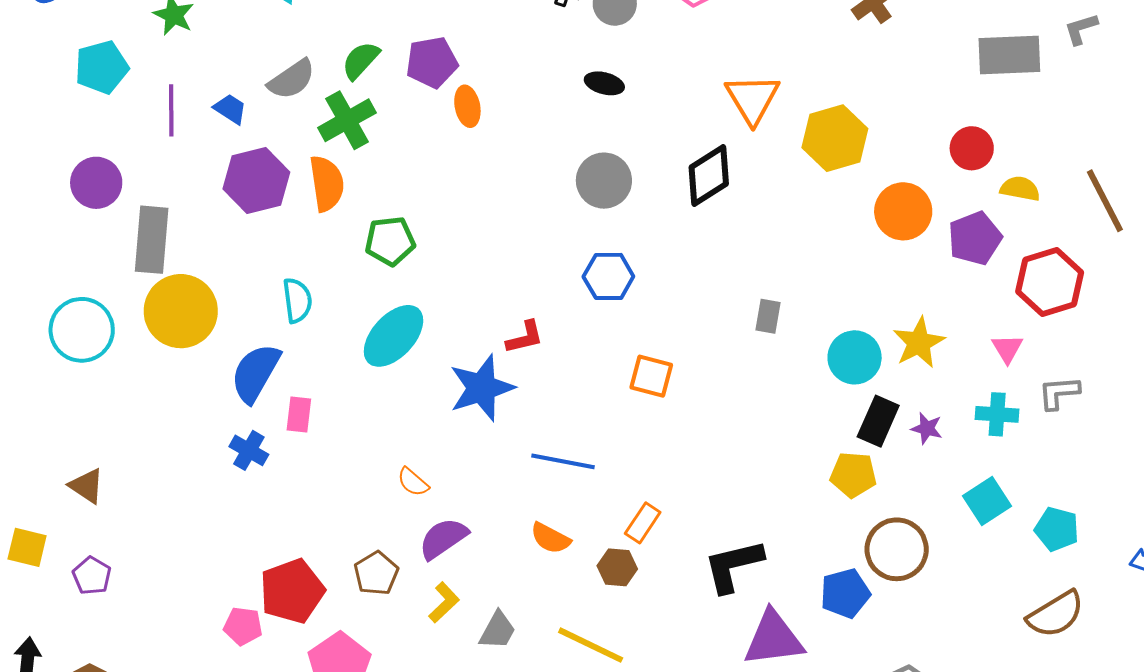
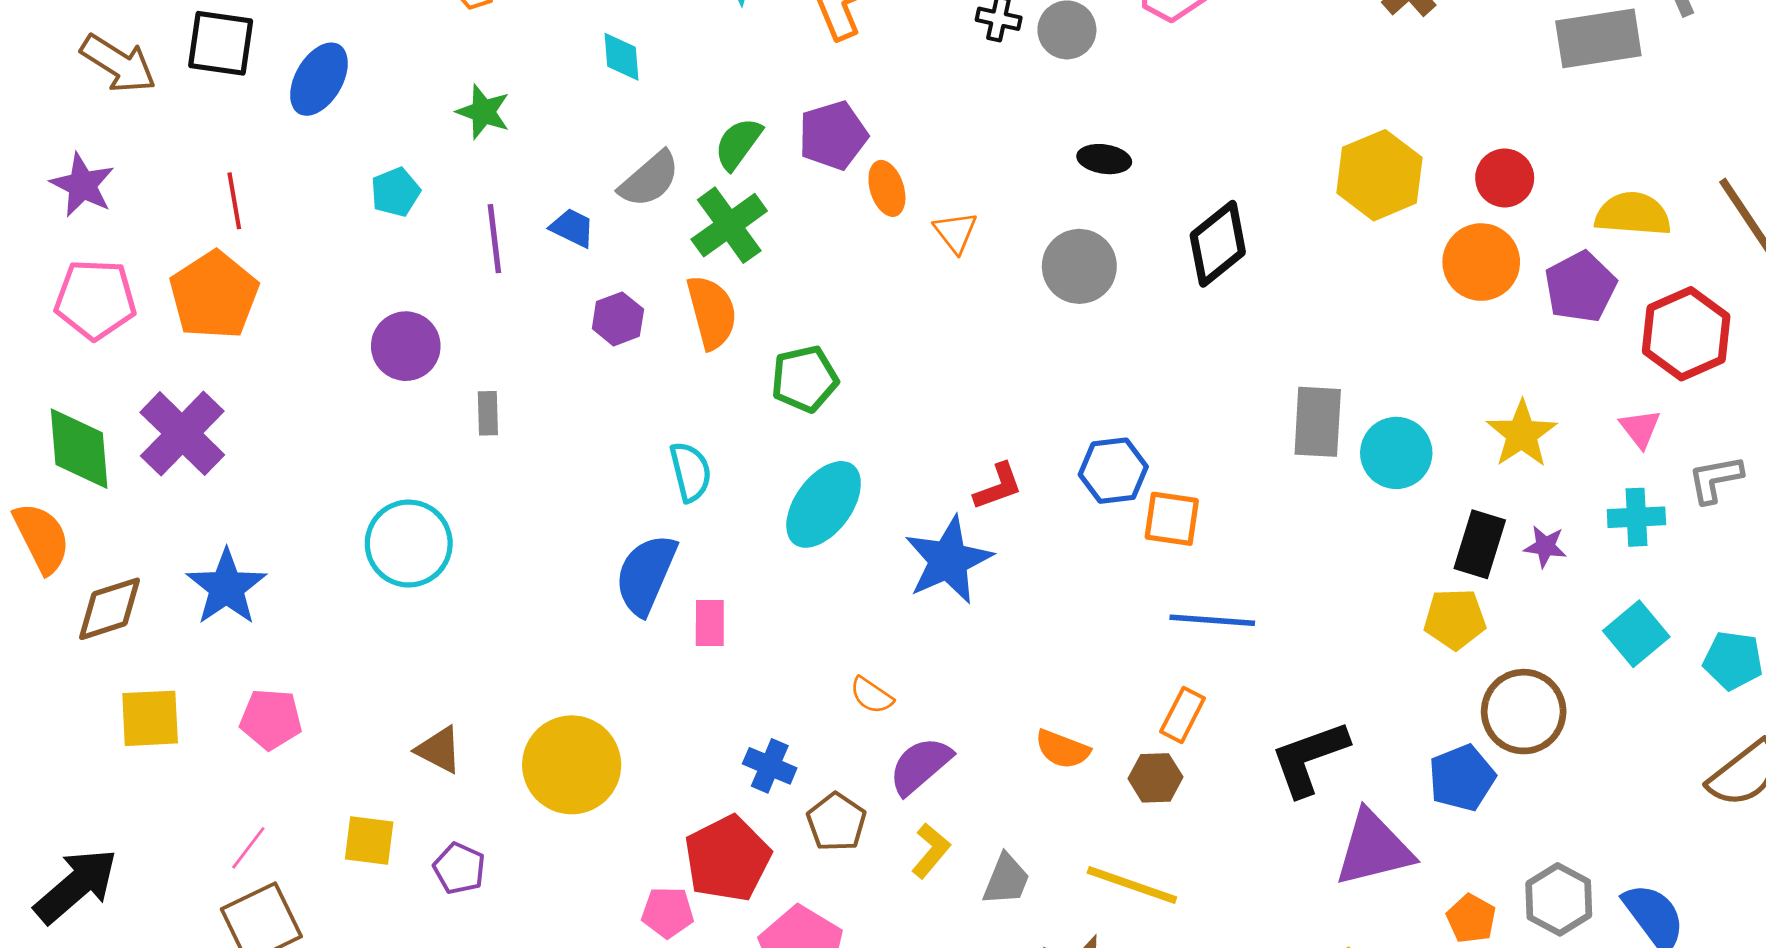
cyan pentagon: (102, 67) -> (395, 192), size x0.7
black ellipse: (604, 83) -> (1104, 159), moved
orange triangle: (752, 99) -> (955, 232), moved, size x0.6
red circle: (972, 148) -> (1505, 178), moved
purple hexagon: (256, 181) -> (618, 319), size x0.6
yellow semicircle: (1020, 189) -> (1633, 214), size x1.4
gray rectangle: (152, 240) -> (488, 413), size x0.5
blue hexagon: (608, 276) -> (1113, 471), moved
yellow circle: (181, 311) -> (572, 765), moved
gray rectangle: (768, 316) -> (1318, 422), size x1.6
cyan circle: (855, 357) -> (1396, 453), moved
blue cross: (249, 450) -> (770, 766), moved
blue line: (563, 461) -> (1212, 620), moved

